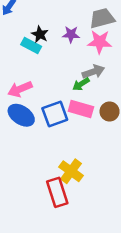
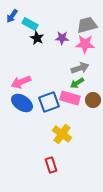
cyan rectangle: (31, 46) -> (30, 24), moved
green arrow: (81, 84) -> (77, 83), moved
yellow cross: (71, 171) -> (62, 134), moved
red rectangle: (57, 192) -> (51, 165), size x0.7

